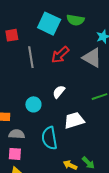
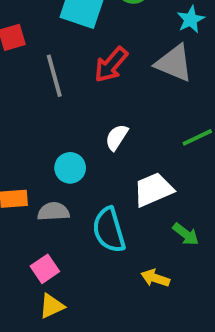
gray semicircle: (17, 134) -> (53, 212), moved
pink square: (15, 154) -> (45, 269), turned -32
green arrow: (88, 163) -> (186, 234), moved

